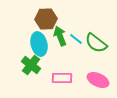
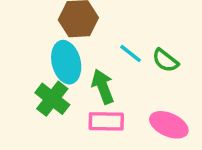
green arrow: (60, 36) -> (103, 87), moved
green semicircle: (96, 43) -> (165, 60), size x0.7

